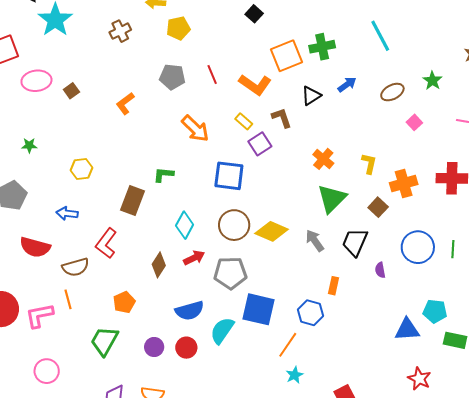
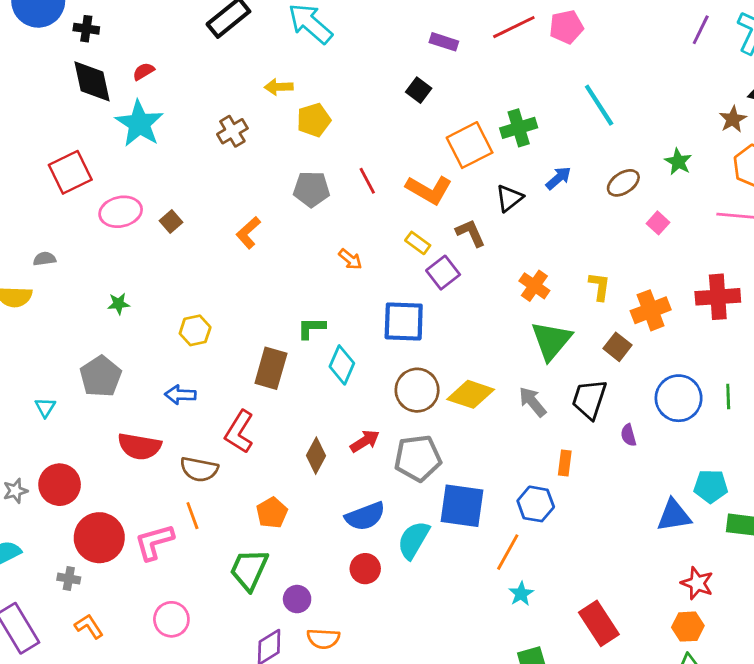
orange arrow: (195, 129) -> (350, 259), size x0.6
cyan diamond: (185, 225) -> (342, 365), moved
brown semicircle: (76, 267) -> (199, 469), turned 32
purple circle: (154, 347) -> (297, 599), moved

